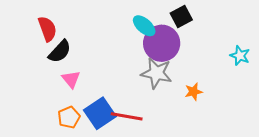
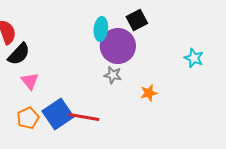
cyan ellipse: (144, 26) -> (101, 29), turned 55
gray star: (156, 73) -> (113, 75), size x0.6

